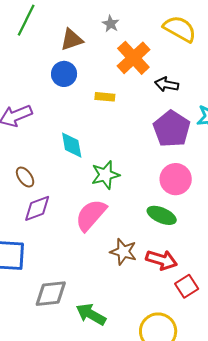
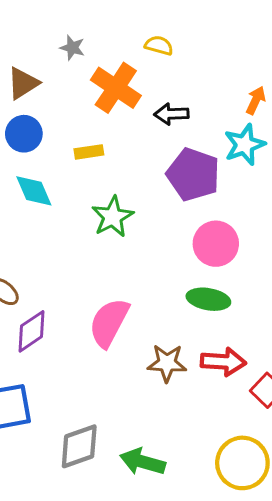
yellow semicircle: (180, 29) -> (159, 45), moved, size x0.6
cyan diamond: (72, 145) -> (34, 191), moved
green star: (105, 175) -> (113, 217), moved

